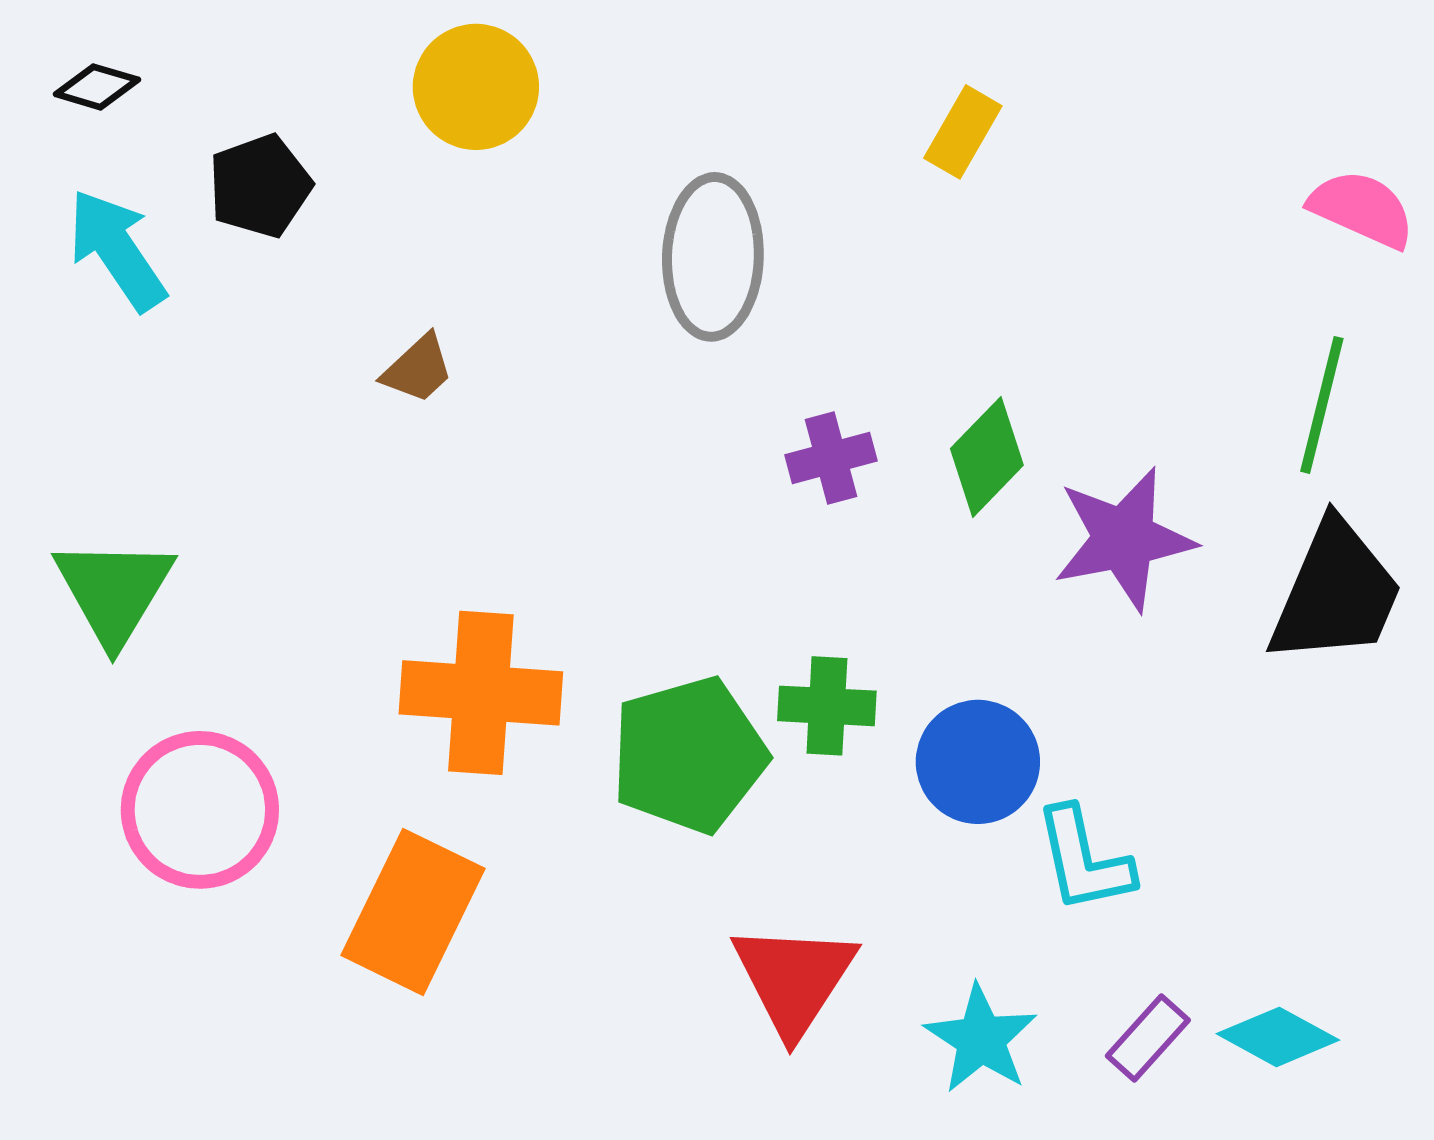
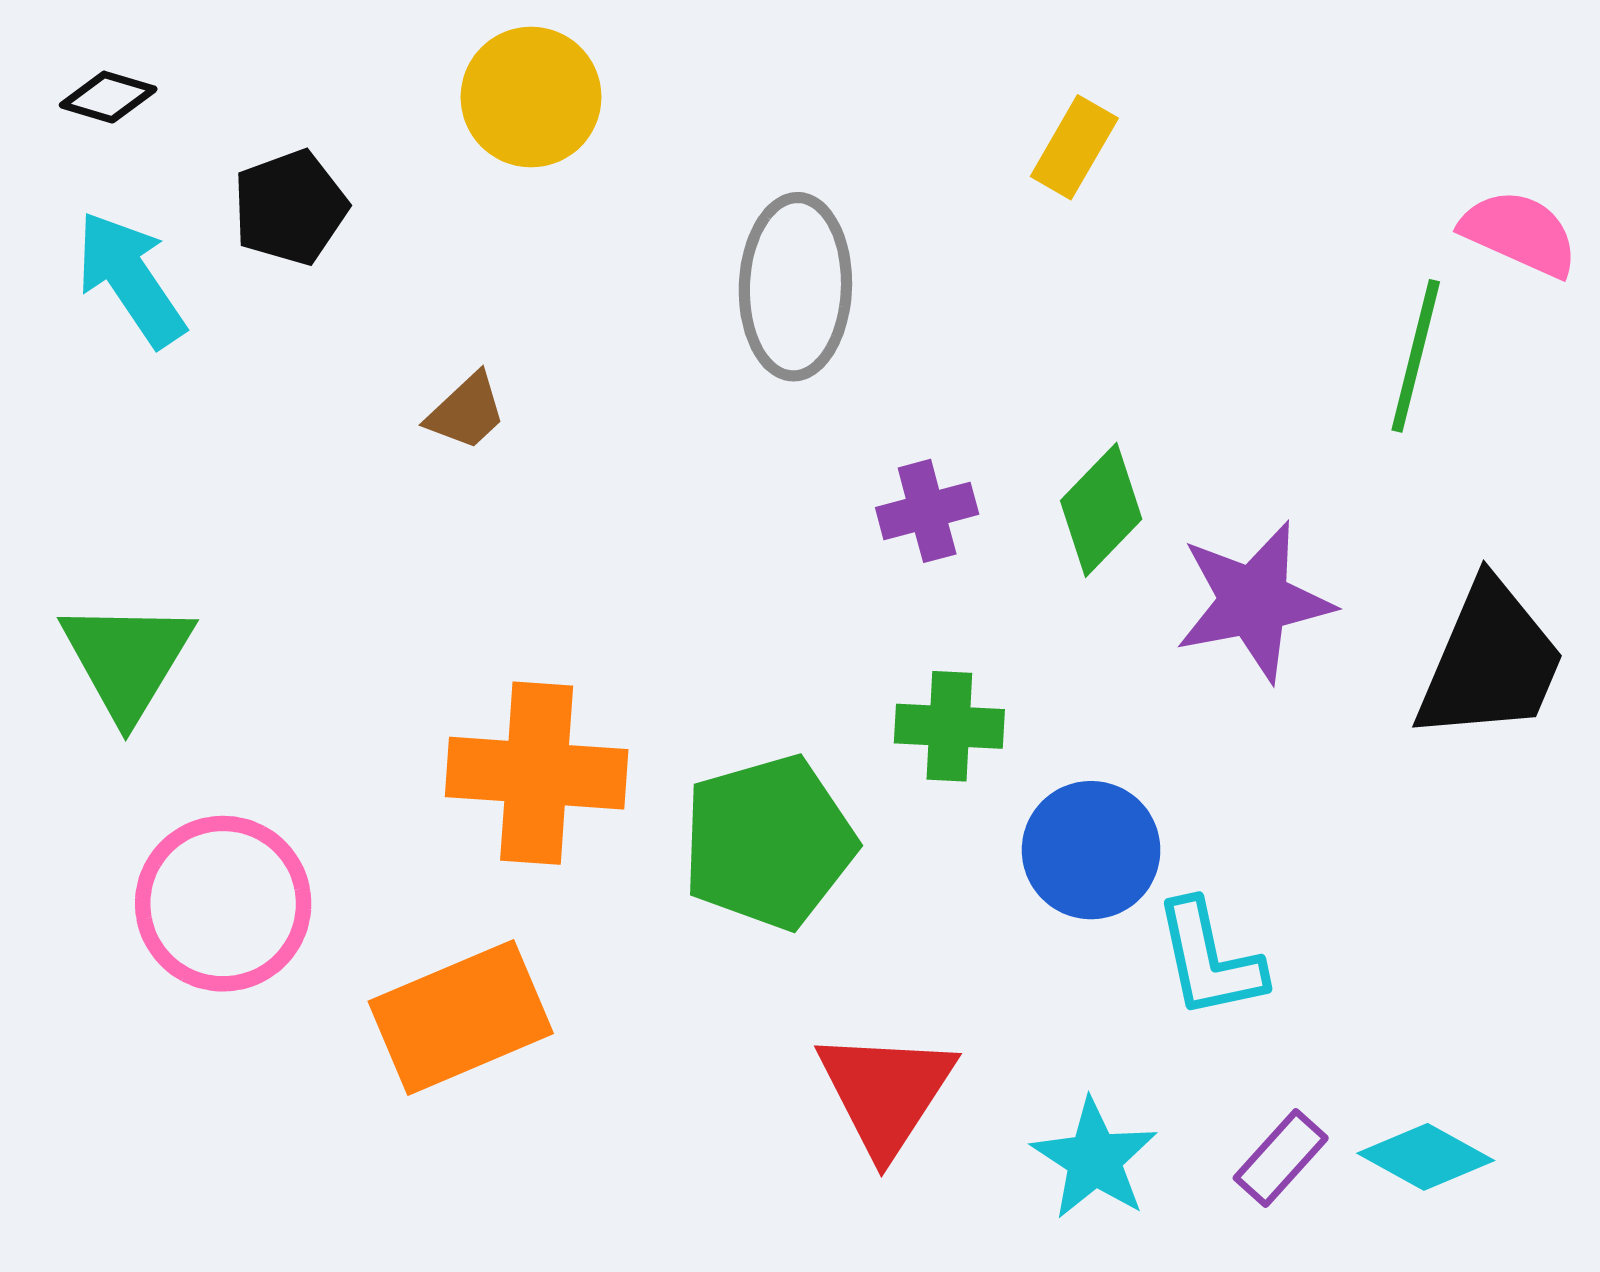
green line: (1322, 405) -> (1416, 356), moved
green cross: (827, 706) -> (949, 726), moved
orange rectangle: (413, 912) -> (461, 1017), turned 41

